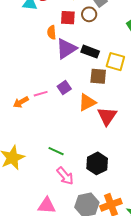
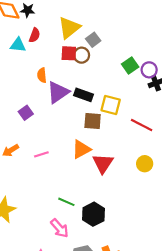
red square: (68, 18) -> (69, 53), moved
purple square: (64, 88) -> (26, 113), moved
pink line: (41, 94) -> (41, 154), moved
green line: (56, 151) -> (66, 202), moved

